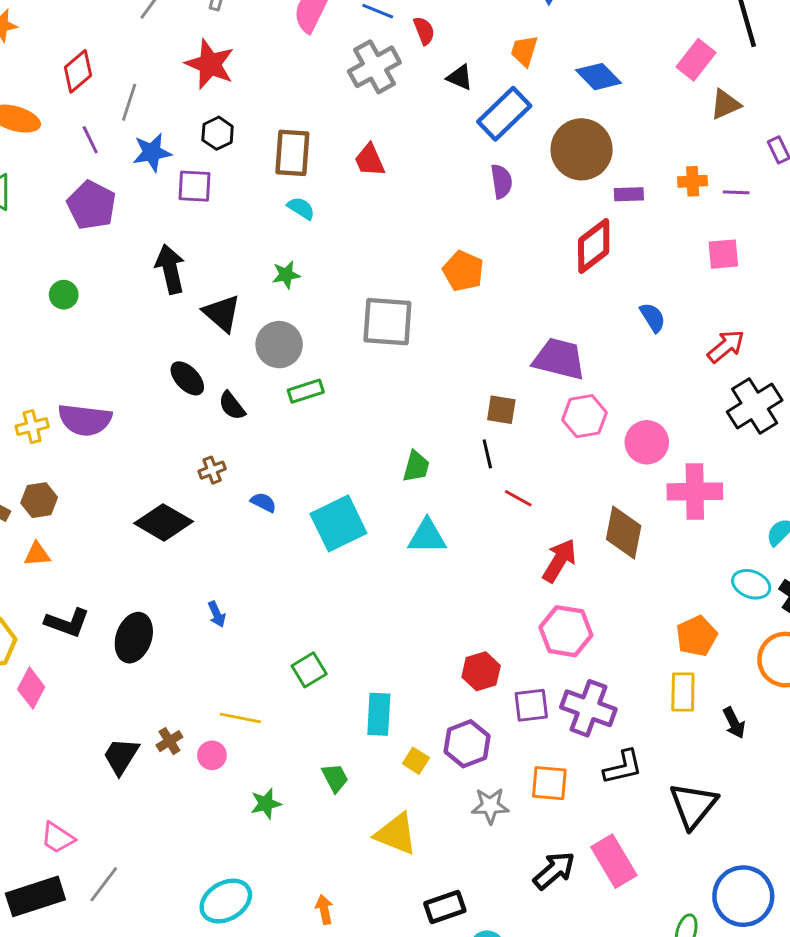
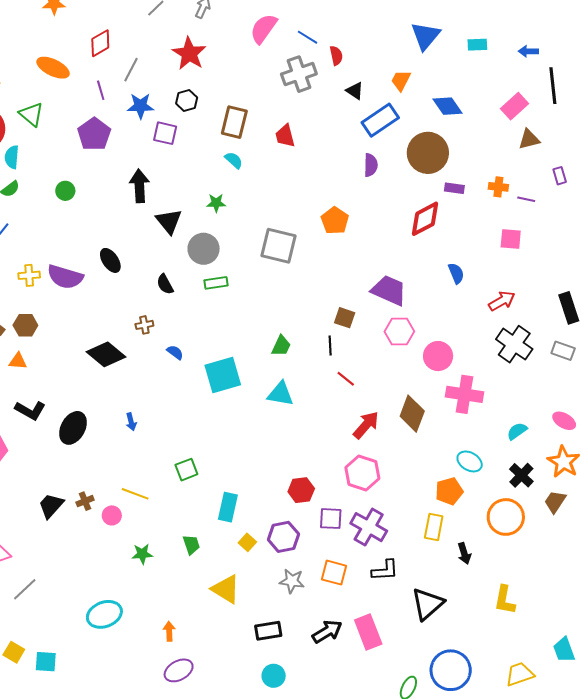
black ellipse: (187, 378) -> (110, 260), moved
black cross: (755, 406) -> (514, 344), turned -33
cyan ellipse: (751, 584) -> (470, 461), moved
black rectangle: (445, 907) -> (268, 631), moved

